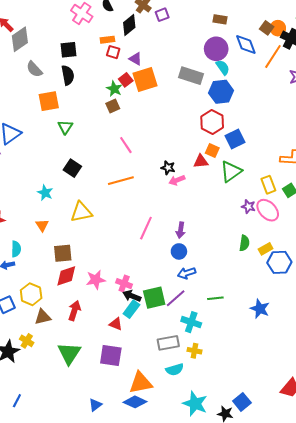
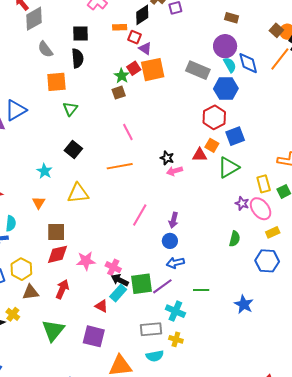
blue diamond: (246, 45) -> (248, 63), moved
red square: (113, 52) -> (134, 37), moved
yellow rectangle: (266, 249) -> (273, 232), moved

